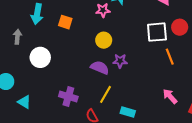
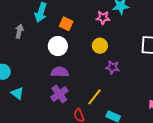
white circle: (40, 57) -> (58, 46), moved
purple semicircle: (100, 68) -> (60, 72), moved, turned -30
purple cross: (68, 97) -> (59, 94), turned 30

